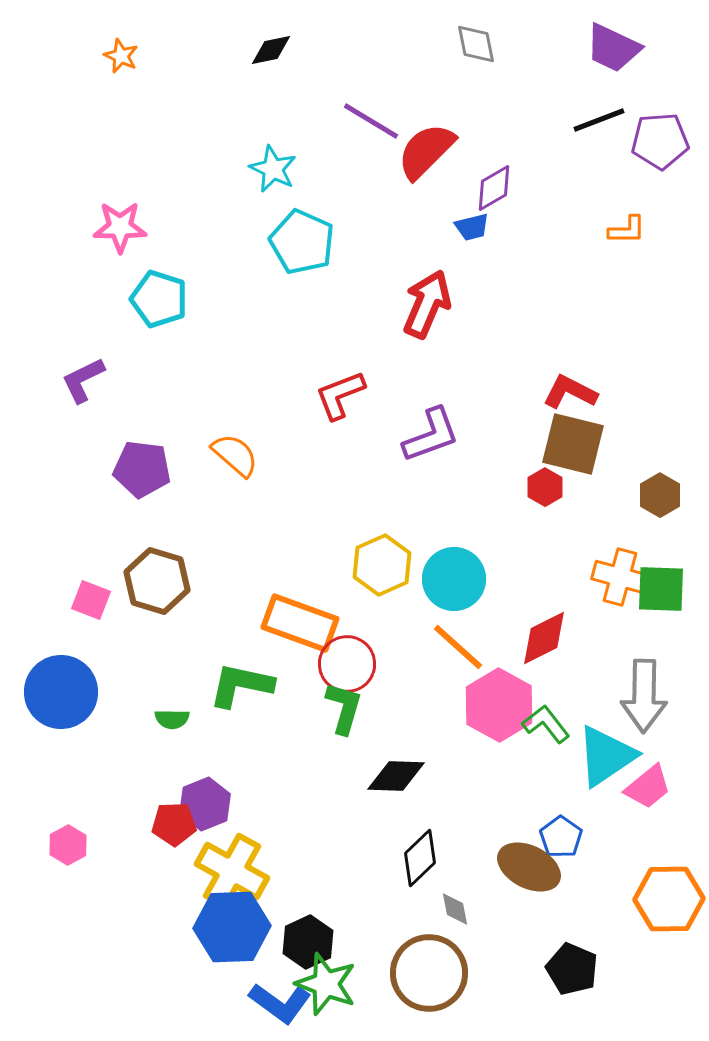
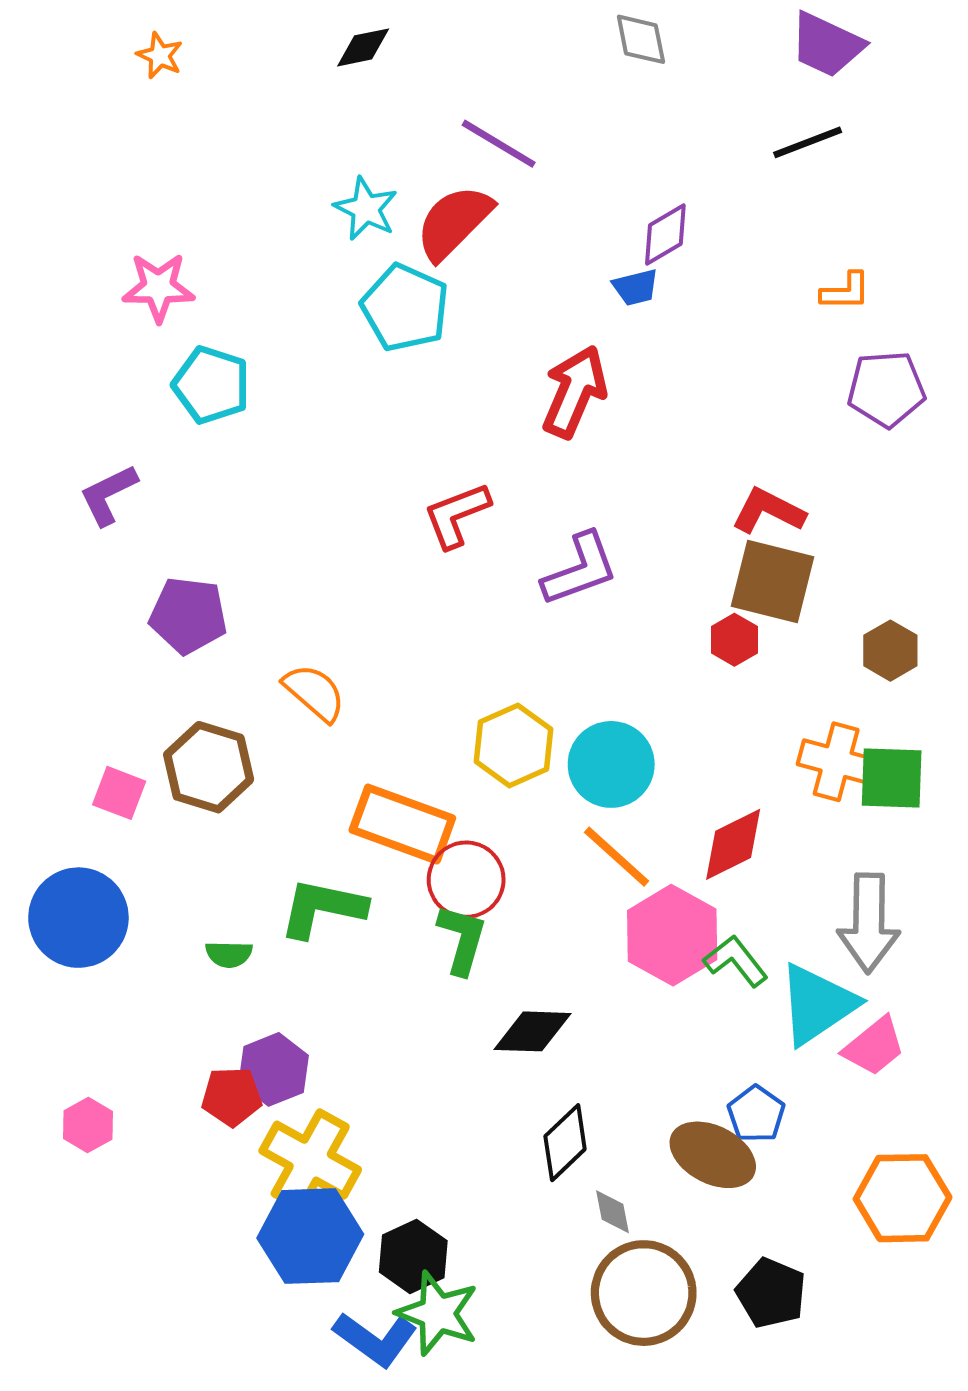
purple pentagon: (660, 141) -> (886, 389), moved
red semicircle: (426, 151) -> (454, 222), moved
orange semicircle: (235, 455) -> (314, 693), moved
brown circle: (429, 973) -> (644, 1293), moved

